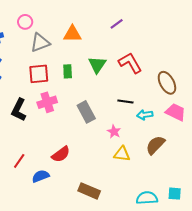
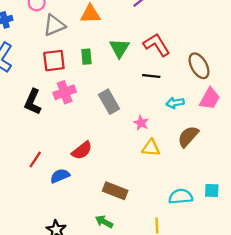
black line: (125, 101) -> (151, 76), moved
pink trapezoid: (176, 112) -> (210, 99), turned 95

